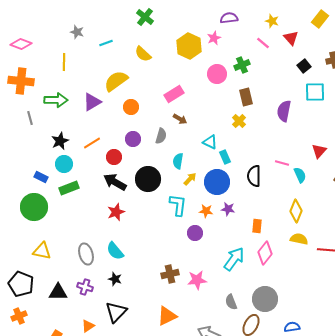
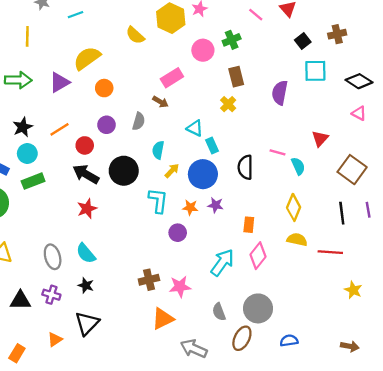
yellow semicircle: (143, 54) -> (135, 35), moved
pink rectangle: (174, 94) -> (172, 78), moved
orange triangle: (167, 316) -> (163, 319), moved

